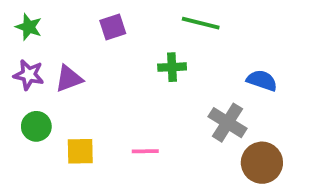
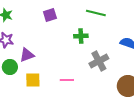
purple triangle: (69, 79) -> (27, 55), moved
gray cross: (227, 123) -> (99, 61), moved, turned 30

